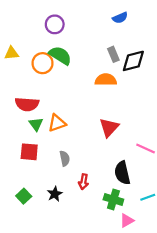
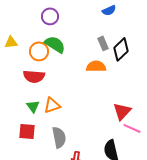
black diamond: (133, 61) -> (121, 49), turned -30
red semicircle: (27, 104) -> (34, 76), moved
red triangle: (109, 127) -> (122, 111), moved
gray semicircle: (65, 158) -> (59, 137), size x1.5

